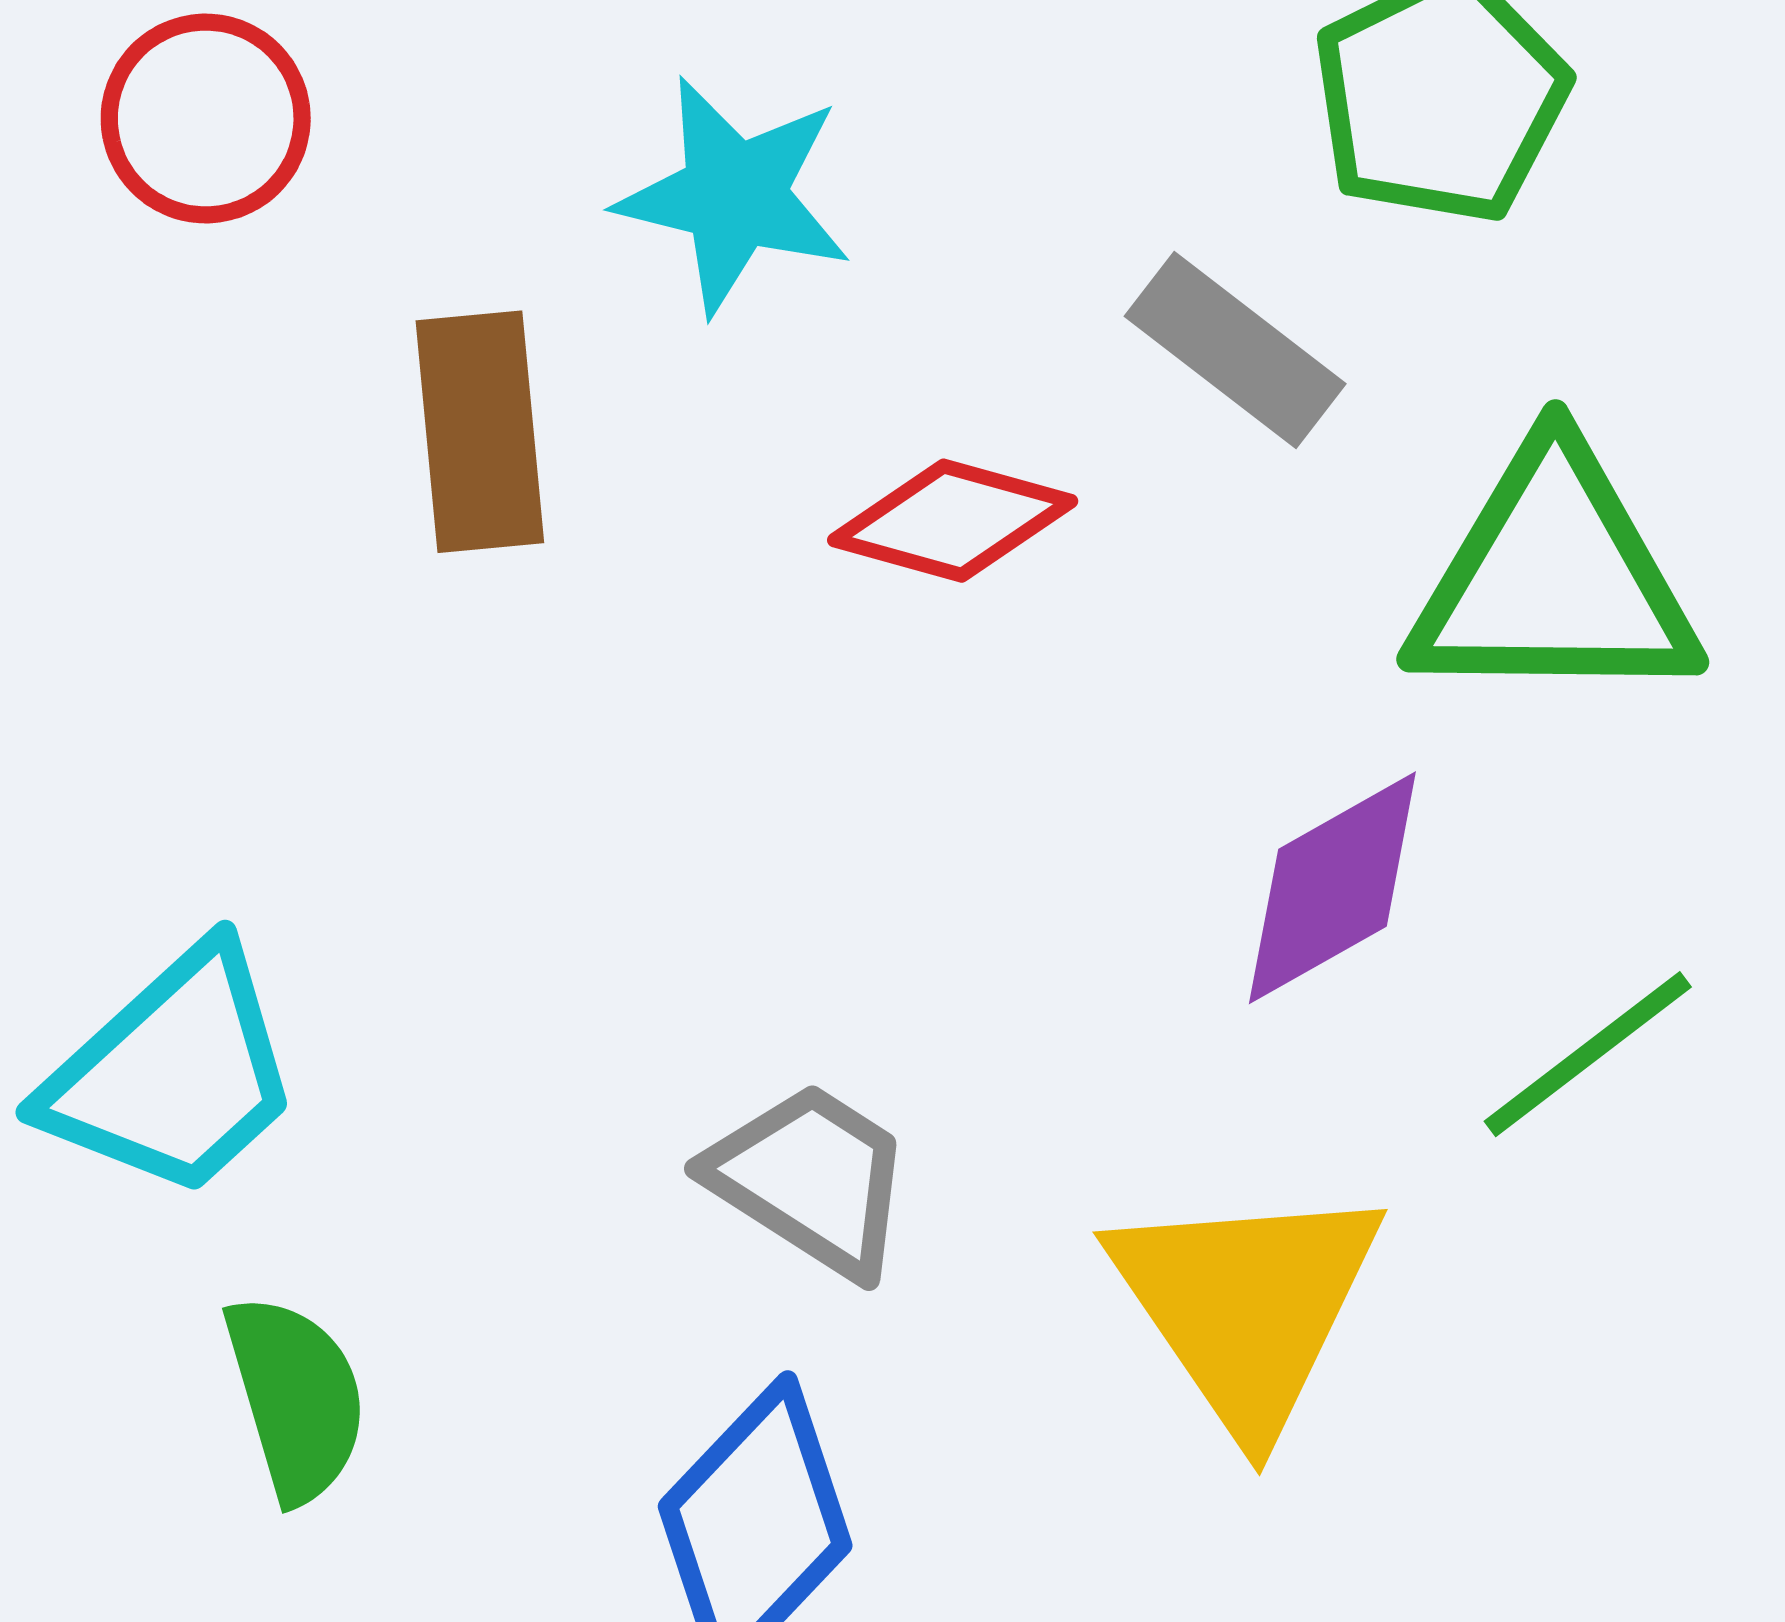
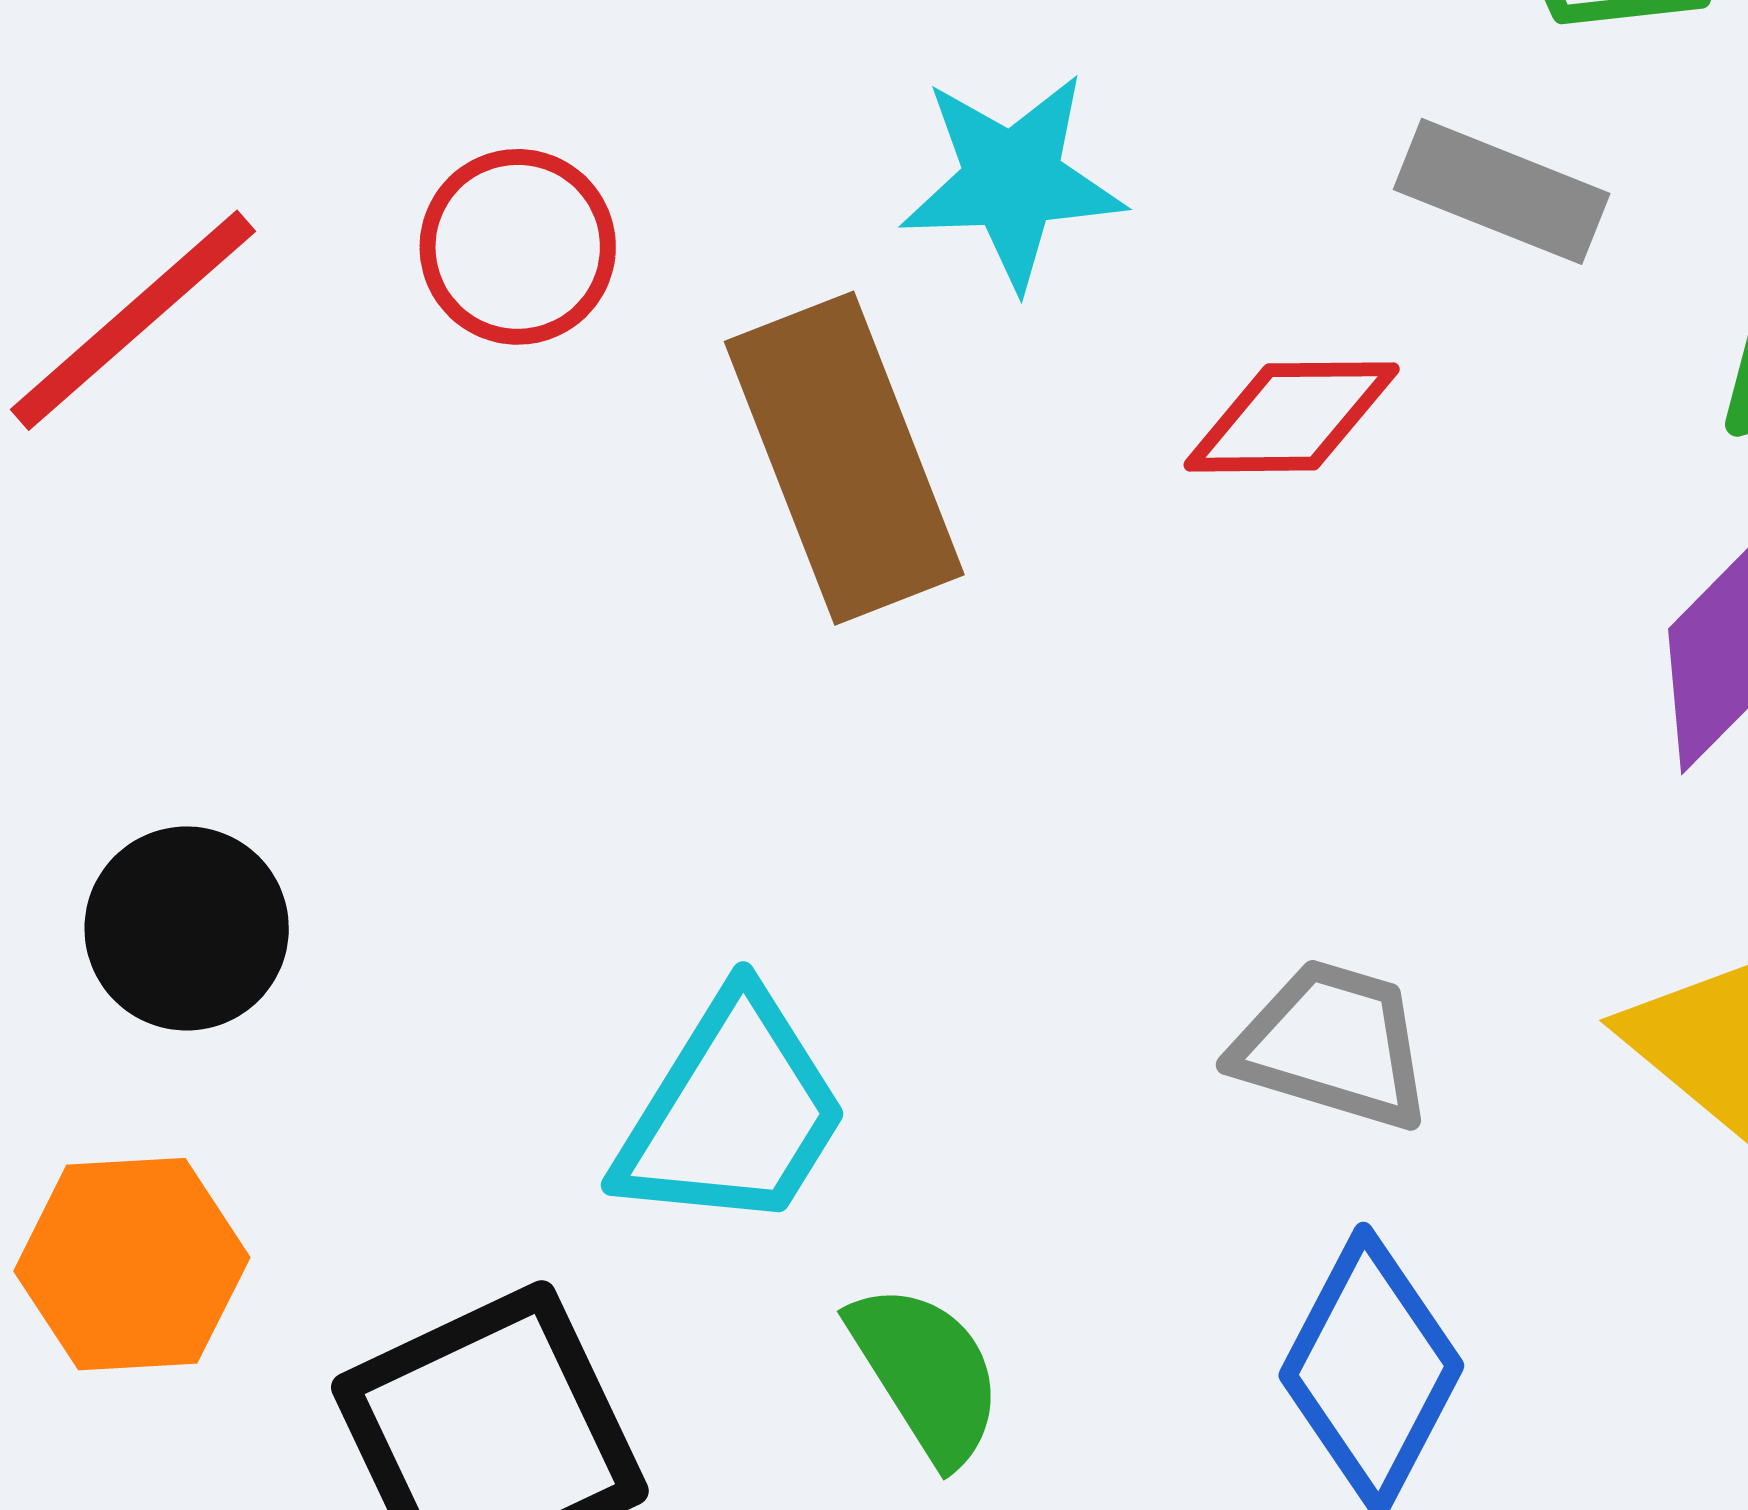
brown rectangle: (480, 432) -> (844, 458), size x1.4

